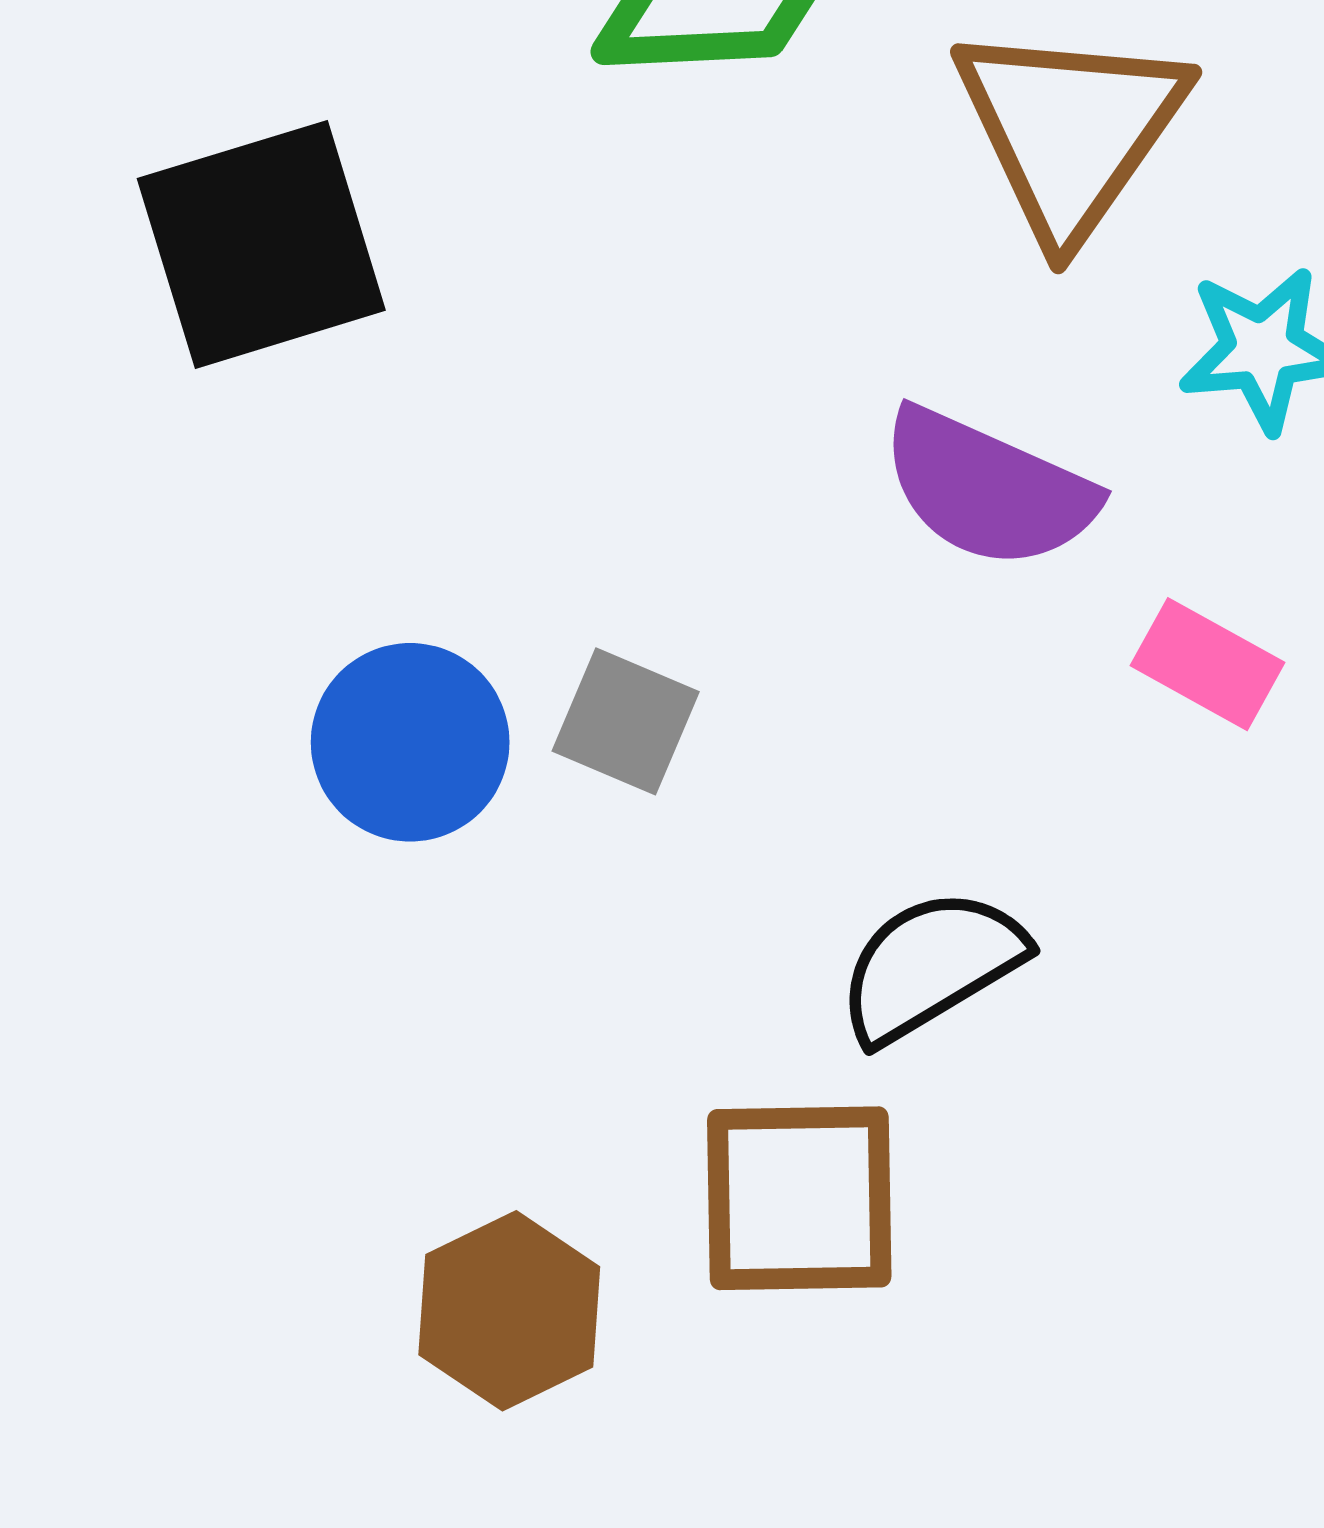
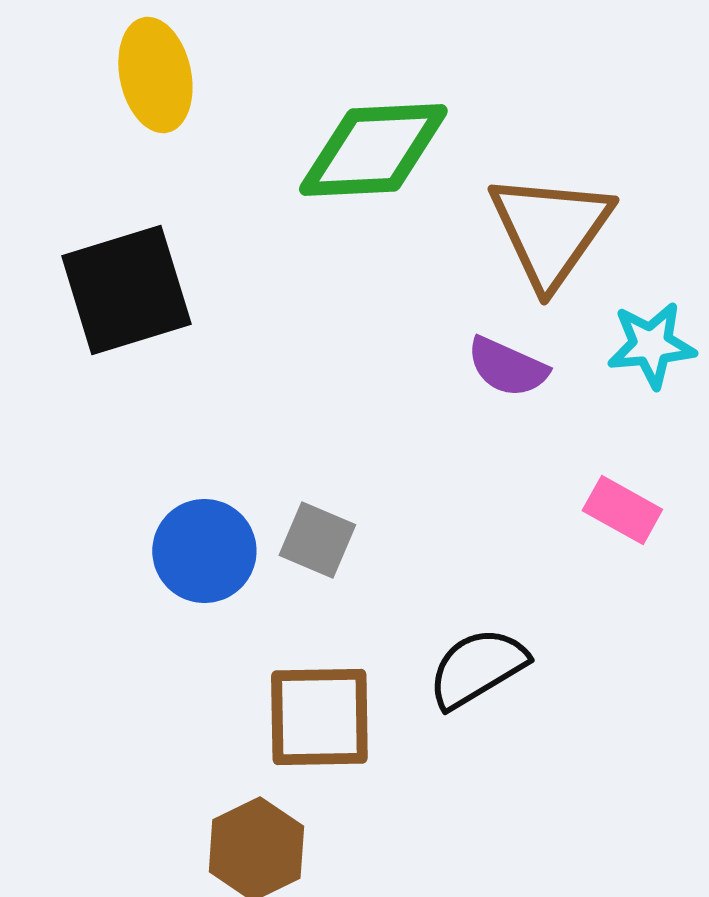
purple semicircle: (988, 489) -> (507, 367), moved, size x0.7
brown square: (799, 1198) -> (319, 717), moved

